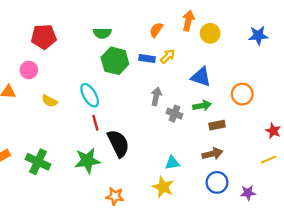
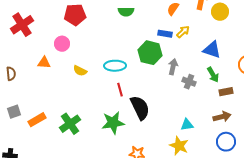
green hexagon: (115, 61) -> (150, 53), moved
cyan ellipse: (90, 95) -> (115, 66), turned -60
green arrow: (202, 106) -> (213, 75), turned 70
green cross: (38, 162) -> (70, 124), turned 30

